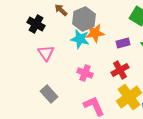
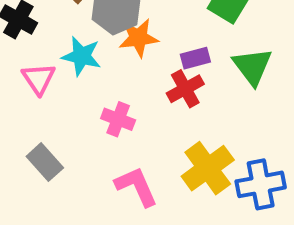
cyan star: (80, 39) -> (81, 56), moved
red cross: (120, 70) -> (185, 89), moved

